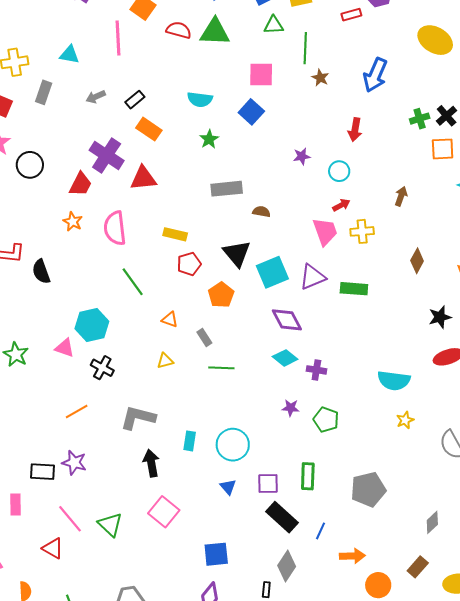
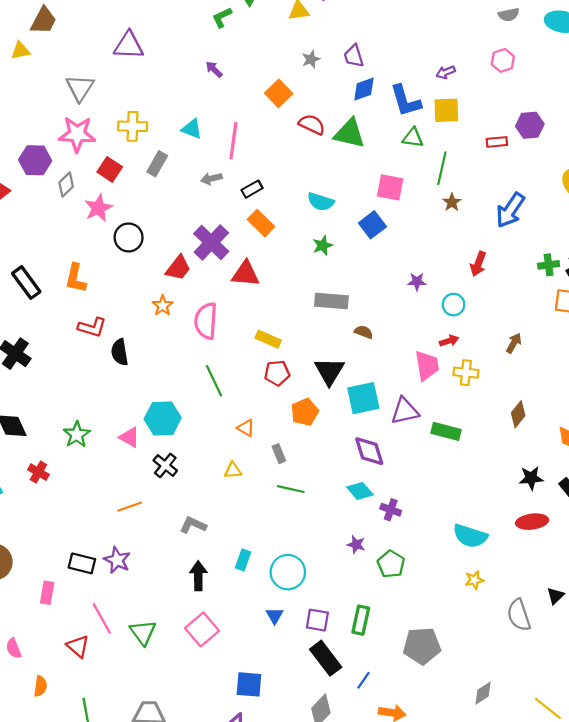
pink line: (118, 38) -> (233, 141), moved
gray L-shape: (138, 418) -> (193, 525), size x0.7

